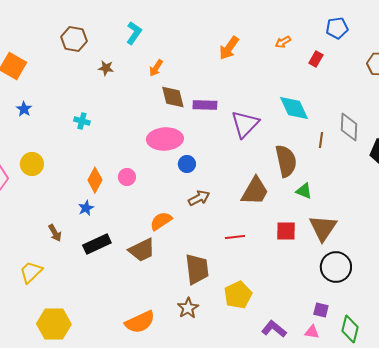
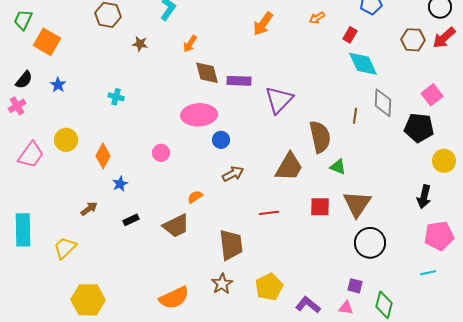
cyan diamond: (294, 108) -> (363, 64), moved
orange diamond: (95, 180) -> (103, 156), moved
orange semicircle: (161, 221) -> (195, 197), size x0.7
brown arrow: (55, 233) -> (89, 209), turned -96
black rectangle: (97, 244) -> (131, 220), size x0.6
yellow pentagon: (238, 295) -> (269, 287), moved

